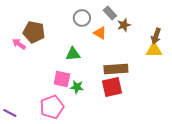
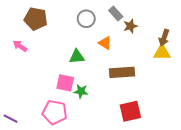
brown pentagon: (34, 32) -> (36, 19), moved
orange triangle: (100, 33) -> (105, 43), moved
red square: (112, 87) -> (130, 111), moved
pink pentagon: (52, 107) -> (55, 112), turned 30

